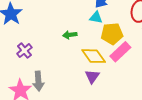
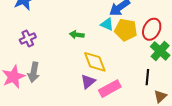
yellow pentagon: (112, 34) -> (126, 30), moved
pink rectangle: (120, 52) -> (110, 89), moved

